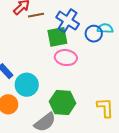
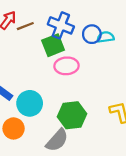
cyan semicircle: (105, 28) -> (105, 37), moved

